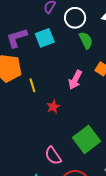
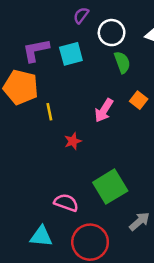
pink semicircle: (53, 156) -> (66, 203), turned 138

